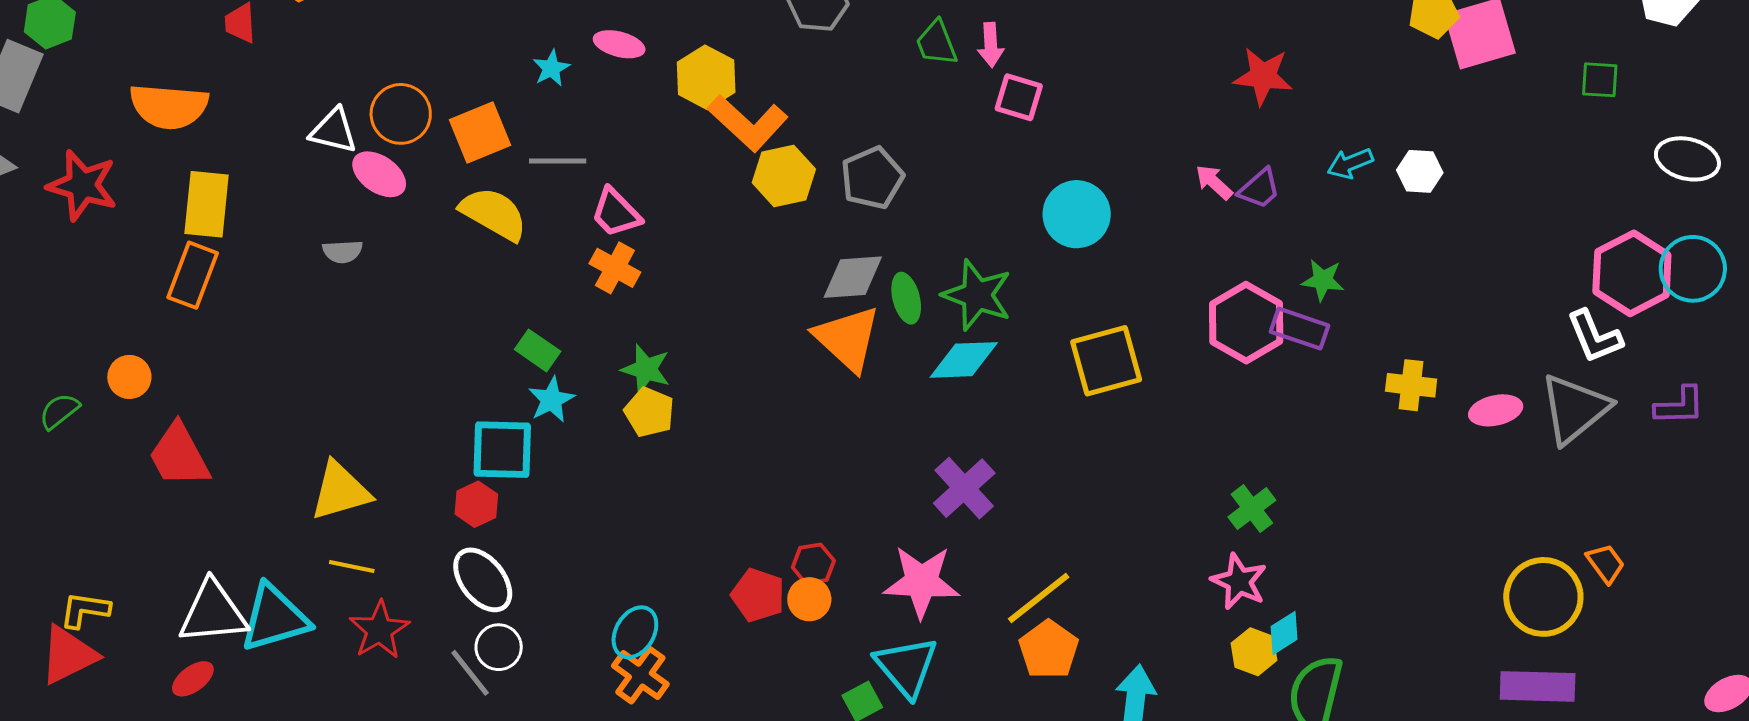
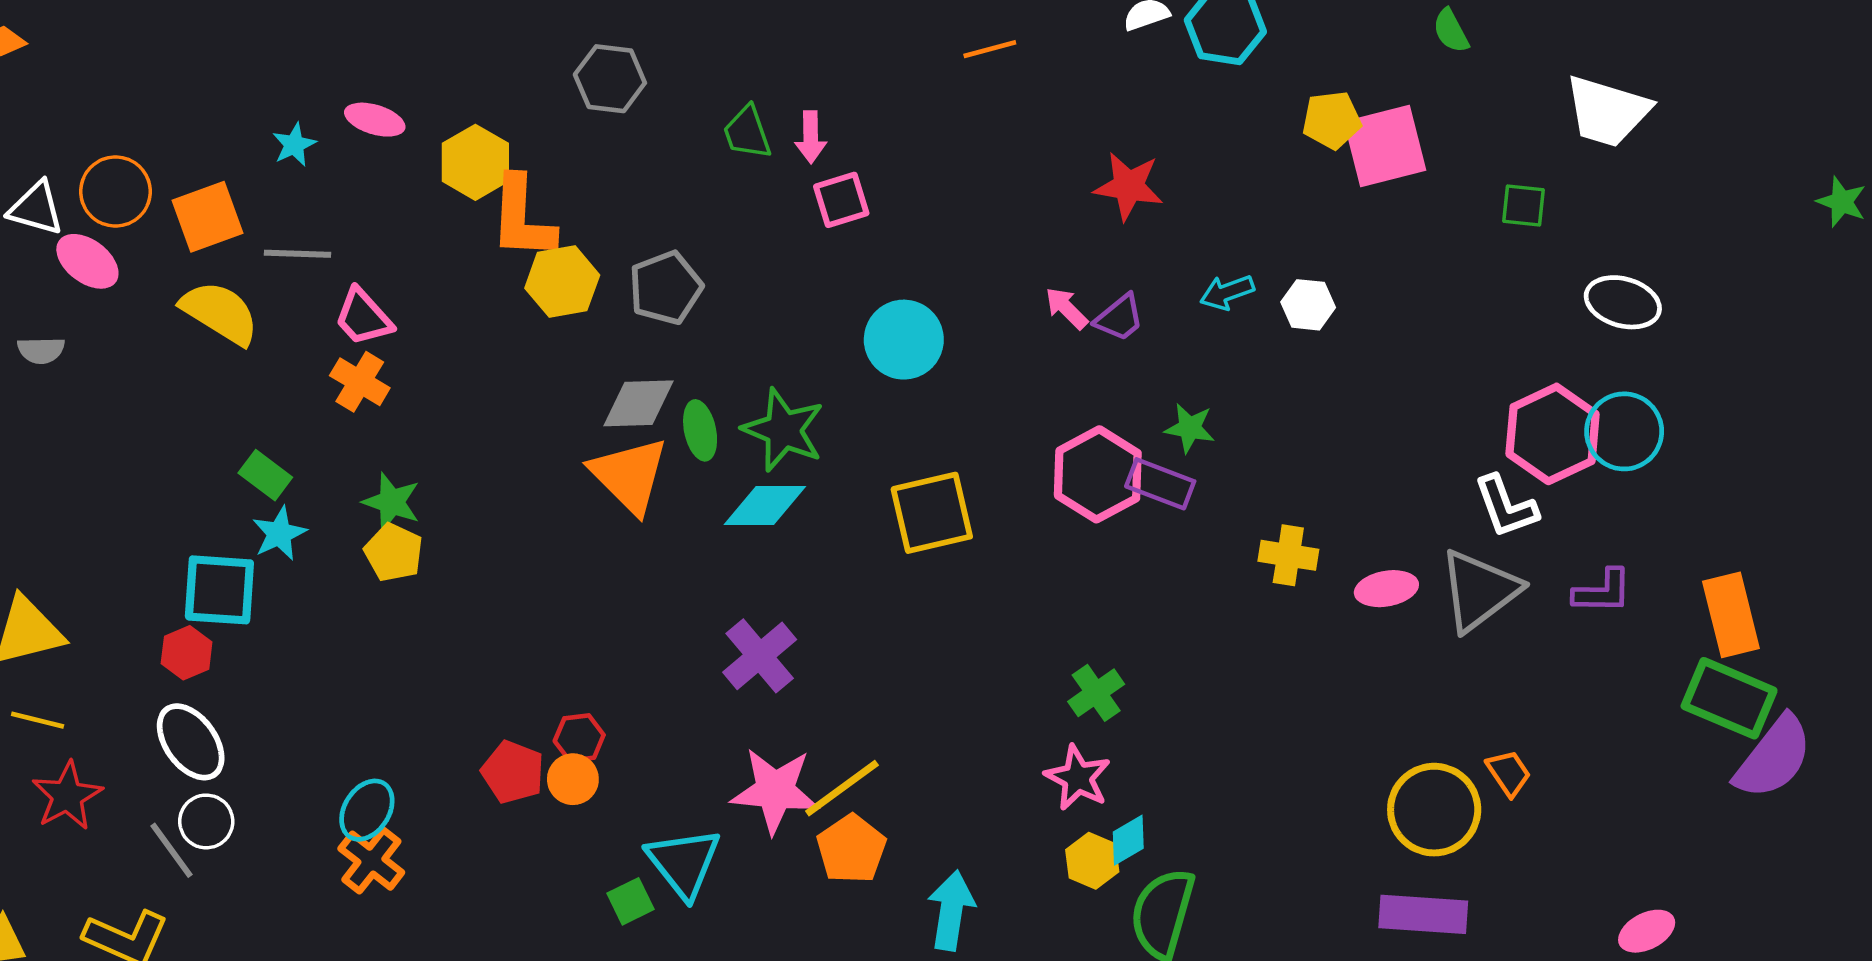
pink square: (1019, 97) -> (841, 200), turned -36
orange L-shape: (748, 123) -> (522, 218), turned 48
pink star: (922, 582) -> (775, 791), moved

